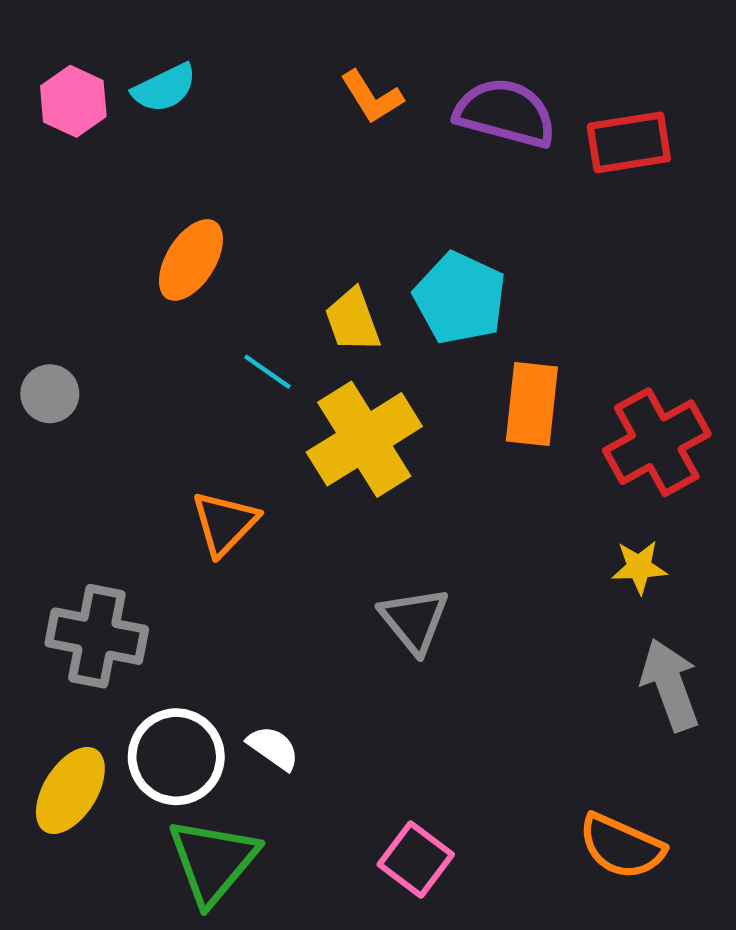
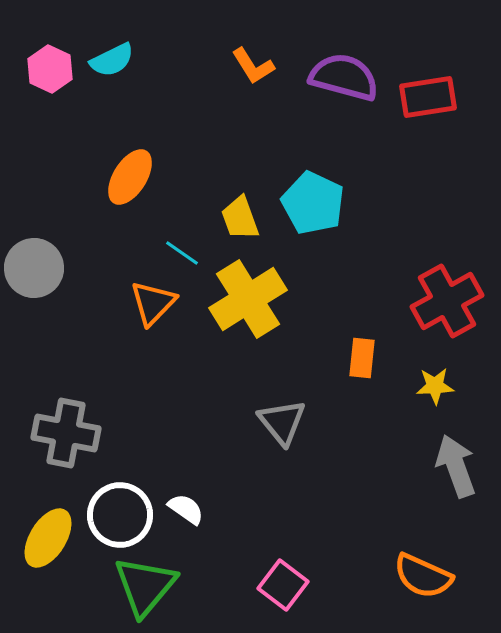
gray circle: (50, 394) -> (34, 268), size x1.5
orange rectangle: (532, 404) -> (362, 358), moved, size x0.7
orange triangle: (225, 523) -> (153, 303), moved

